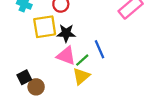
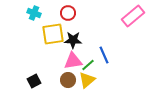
pink triangle: (66, 56) -> (73, 61), turned -30
brown circle: (36, 87) -> (68, 80), moved

